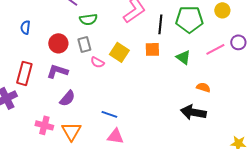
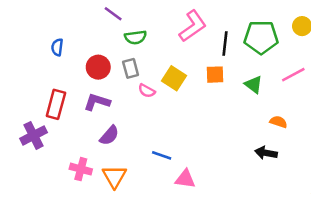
black arrow: (193, 112) -> (266, 153), size x0.7
pink triangle: (115, 136) -> (185, 179), moved

